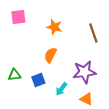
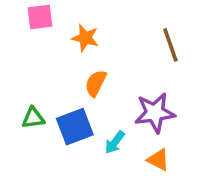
orange star: (54, 27) -> (85, 38), moved
blue square: (38, 80) -> (75, 127), size x1.5

